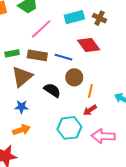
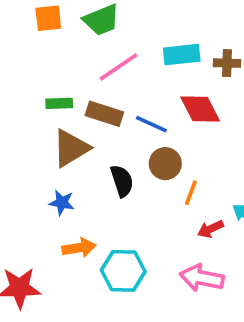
brown cross: (99, 18) -> (227, 63), turned -32
black semicircle: (52, 90) -> (122, 181), turned 30
red arrow: (90, 110) -> (210, 229), moved
cyan hexagon: (69, 128) -> (123, 271), moved
orange arrow: (21, 130) -> (79, 248), moved

